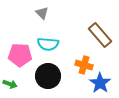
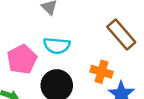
pink pentagon: (20, 55) -> (22, 59), turned -30

